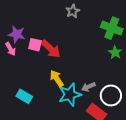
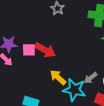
cyan star: (70, 95) -> (74, 90), turned -30

